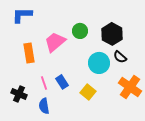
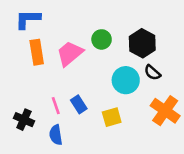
orange rectangle: (29, 53) -> (37, 52), moved
yellow square: (88, 92) -> (112, 117), turned 35

